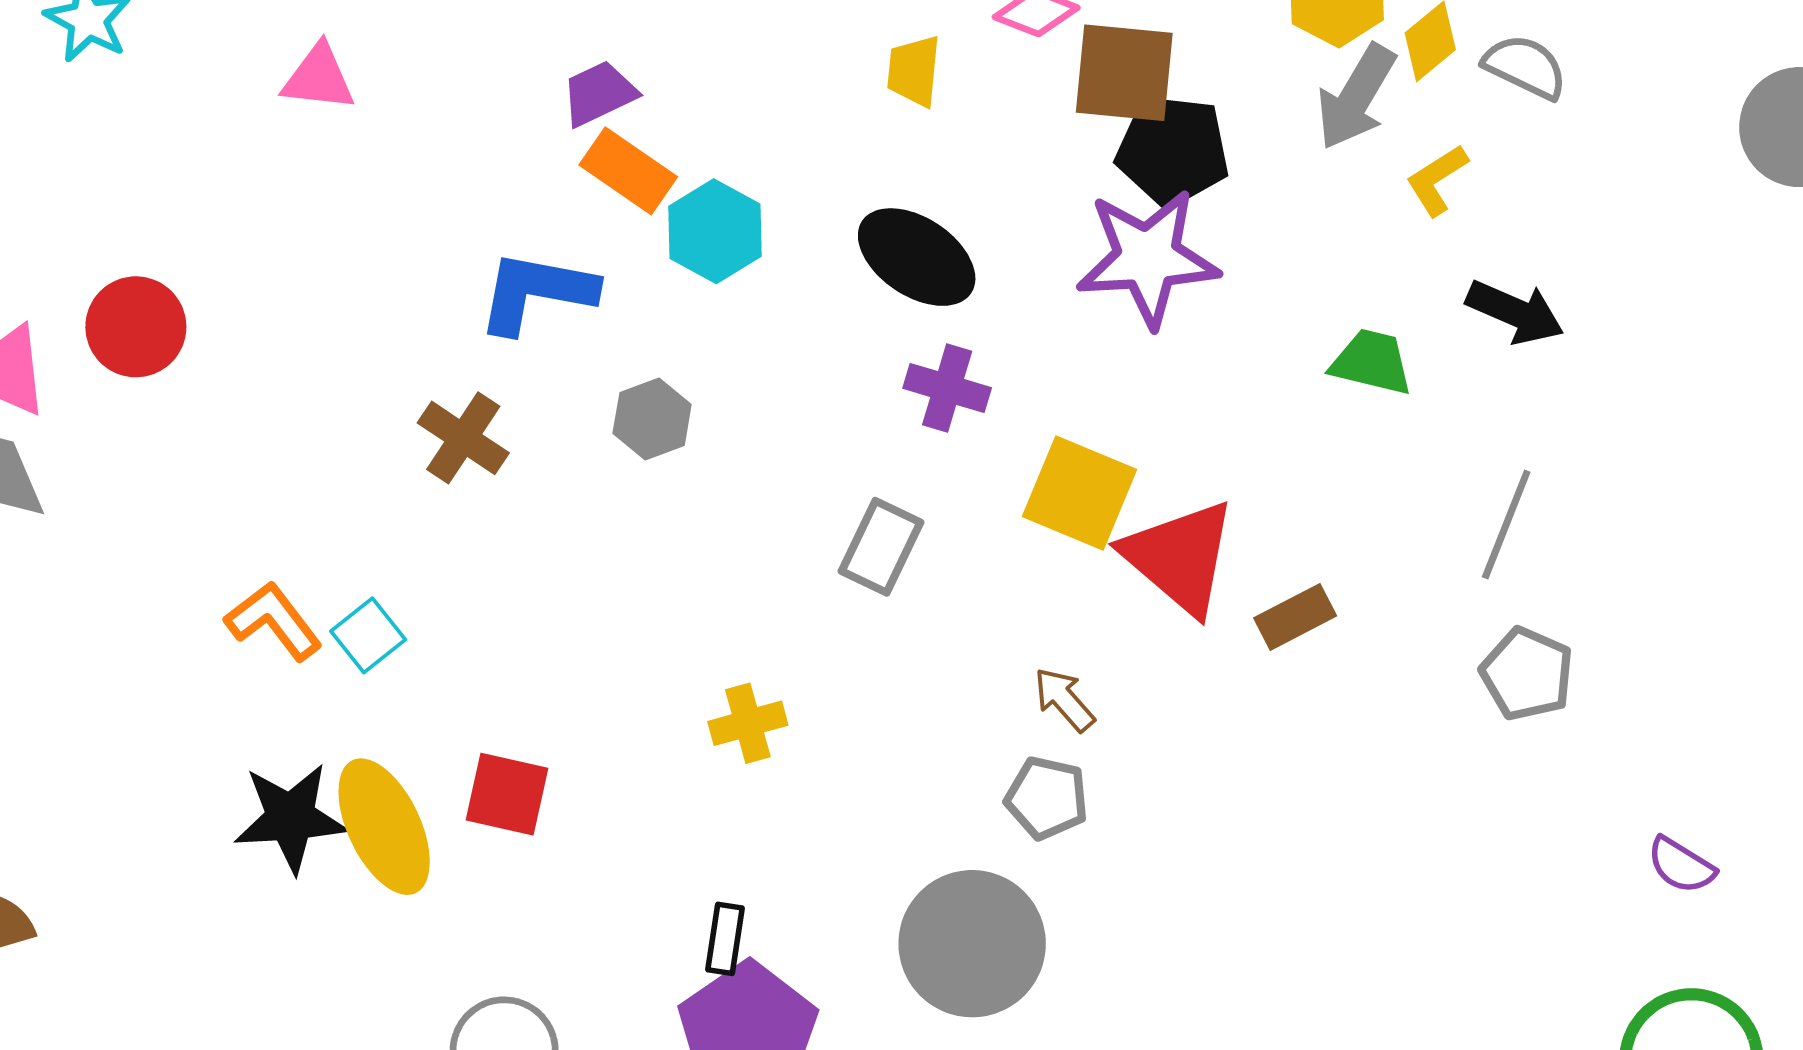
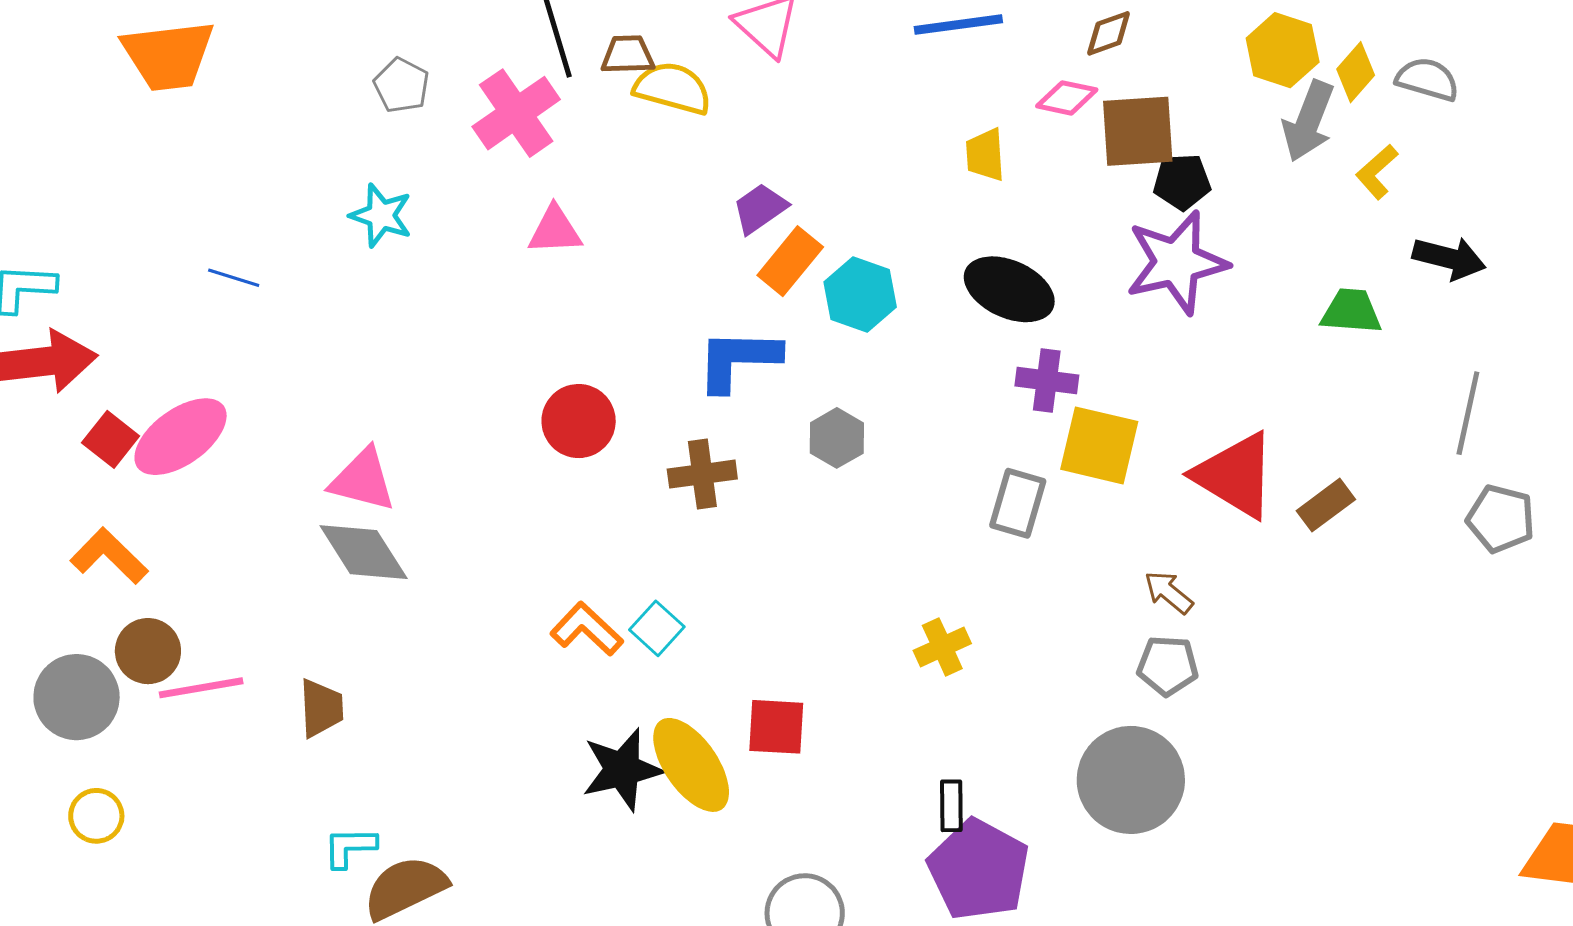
black pentagon: (1173, 150) -> (1182, 182), size x0.7
orange rectangle: (628, 171) -> (790, 261), turned -76
red circle: (136, 327) -> (579, 421), moved
brown cross: (463, 438) -> (702, 474), turned -32
yellow square: (1079, 493) -> (1099, 445), moved

